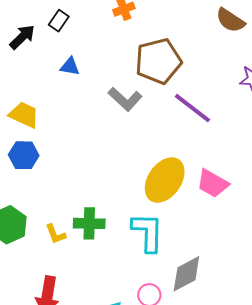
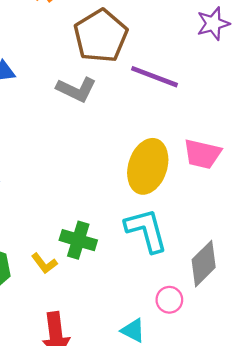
green cross: (89, 223) -> (78, 240), turned 32

